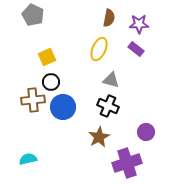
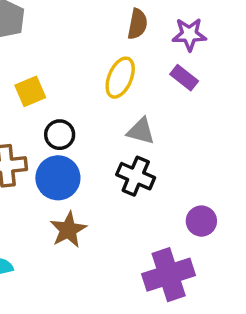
black circle: (51, 82) -> (60, 135), moved
brown star: (99, 137) -> (68, 230), moved

